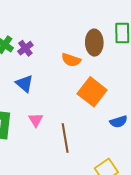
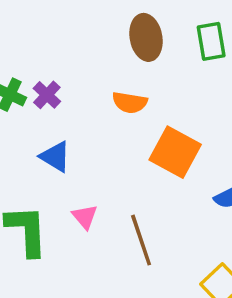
brown ellipse: (94, 43) -> (146, 37), moved

